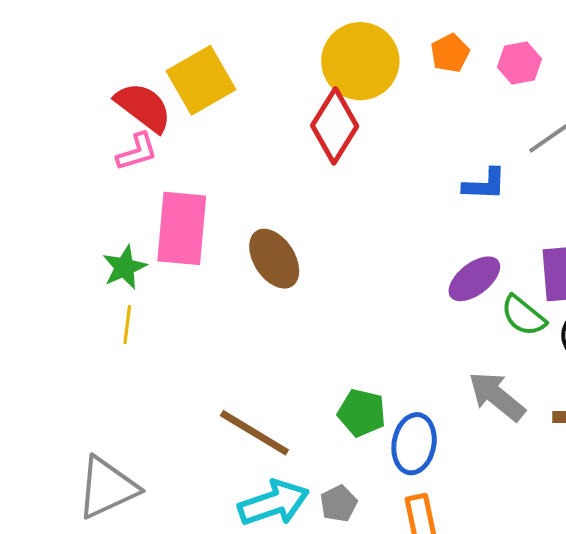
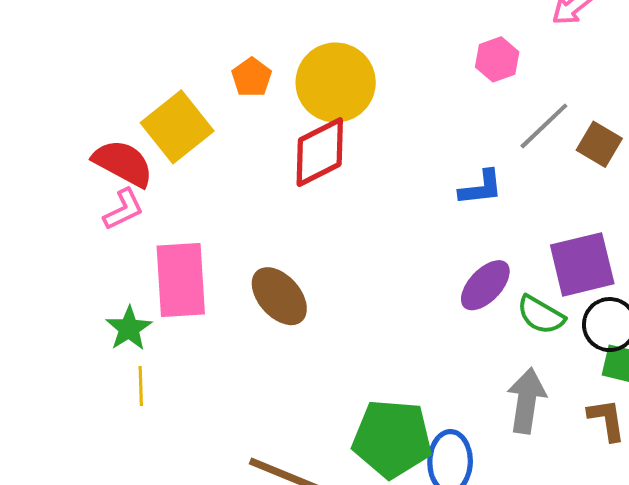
orange pentagon: (450, 53) -> (252, 77), moved
red diamond: (335, 126) -> (320, 152), turned 40
gray arrow: (497, 396) -> (527, 401), turned 68
green pentagon: (362, 413) -> (392, 439), size x1.6

